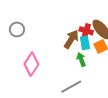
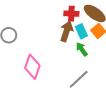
red cross: (86, 31) -> (71, 14), moved

